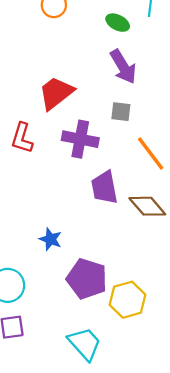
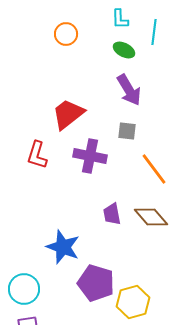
purple trapezoid: (104, 188) -> (112, 214), moved, size x0.7
blue star: (51, 239) -> (63, 247), size x1.6

